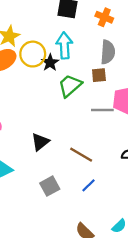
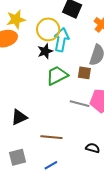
yellow circle: (33, 54) -> (48, 29), moved
brown line: (81, 155) -> (51, 137), turned -40

